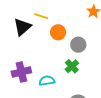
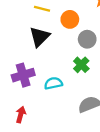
black triangle: (22, 27) -> (40, 37), moved
orange circle: (58, 32) -> (70, 19), moved

